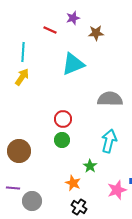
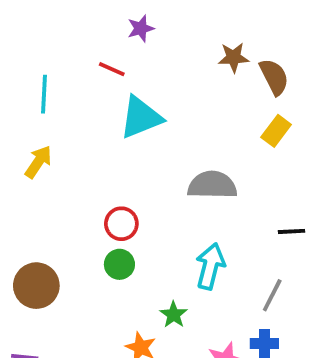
red line: (50, 30) -> (112, 69), moved
brown star: (96, 33) -> (234, 57), moved
yellow arrow: (22, 77) -> (38, 162), moved

